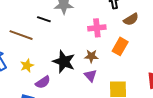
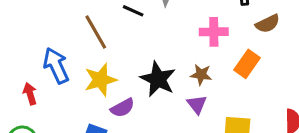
brown line: (21, 35) -> (96, 32), turned 35
yellow star: (27, 66) -> (101, 80), size x1.5

